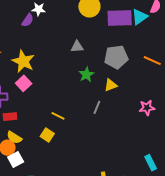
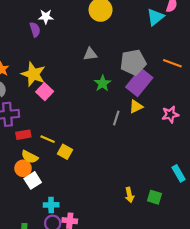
purple rectangle: (120, 18) -> (139, 82), moved, turned -45
purple semicircle: (28, 20) -> (35, 30), turned -48
pink square: (24, 83) -> (45, 92), moved
yellow triangle: (111, 85) -> (136, 107), moved
yellow line: (58, 116) -> (48, 139), moved

